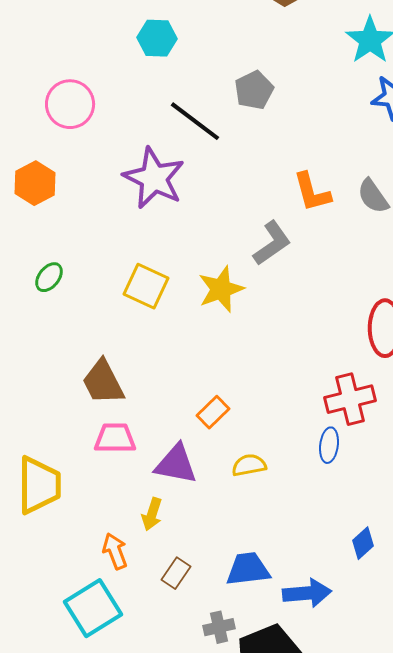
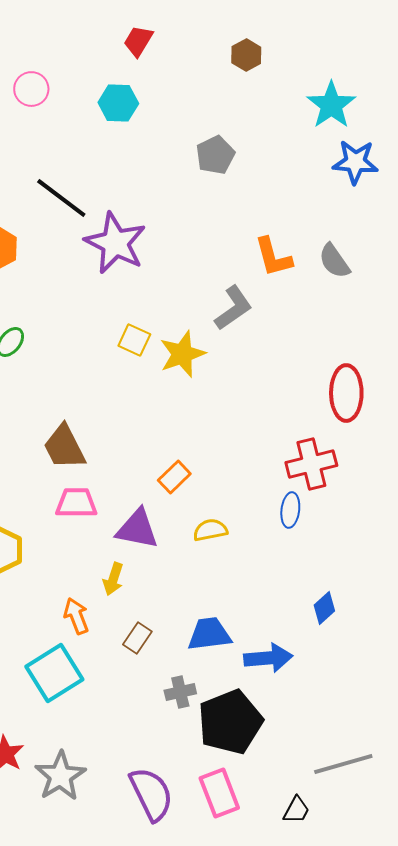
pink circle: (70, 104) -> (31, 89), moved, size x0.7
black line: (195, 121) -> (61, 198), moved
yellow square: (146, 286) -> (134, 340), moved, size x0.7

